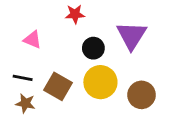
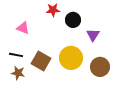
purple triangle: (132, 35) -> (93, 35), moved, size x0.6
black circle: (93, 48) -> (73, 20), moved

